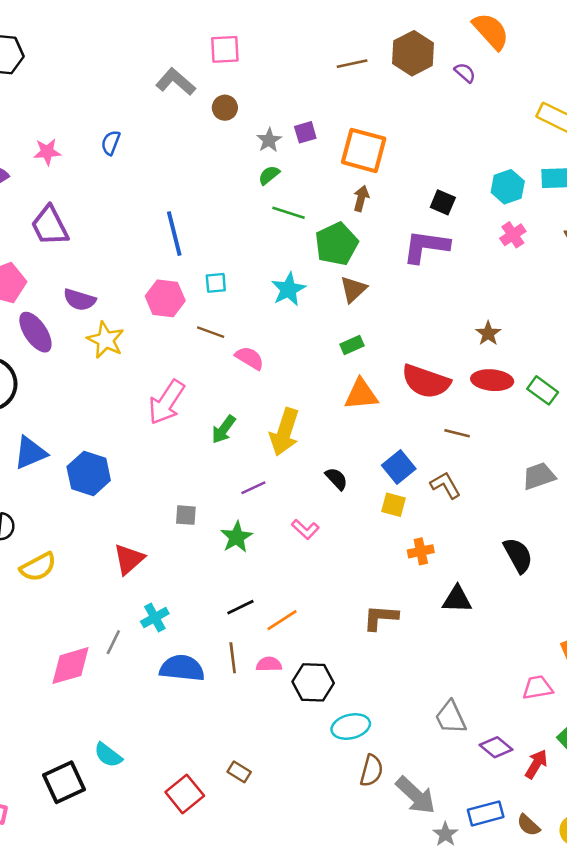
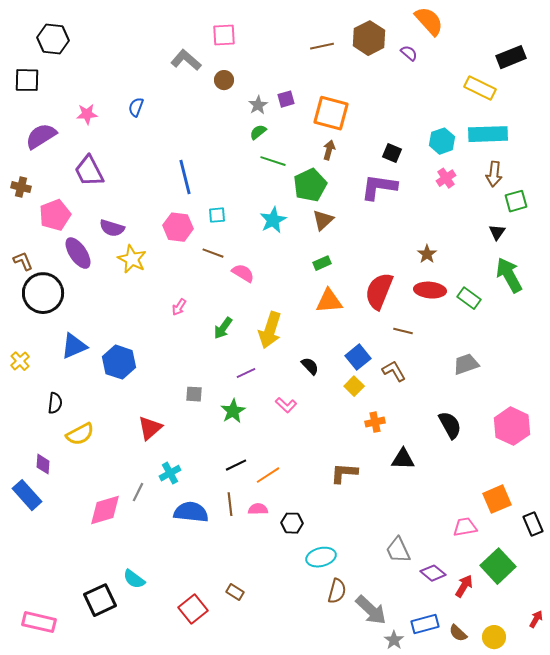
red semicircle: (426, 381) -> (379, 291), turned 93
pink arrow: (166, 402) -> (179, 307), size x0.5
yellow square: (394, 505) -> (354, 386), turned 30
black hexagon: (313, 682) -> (292, 523), size x0.7

